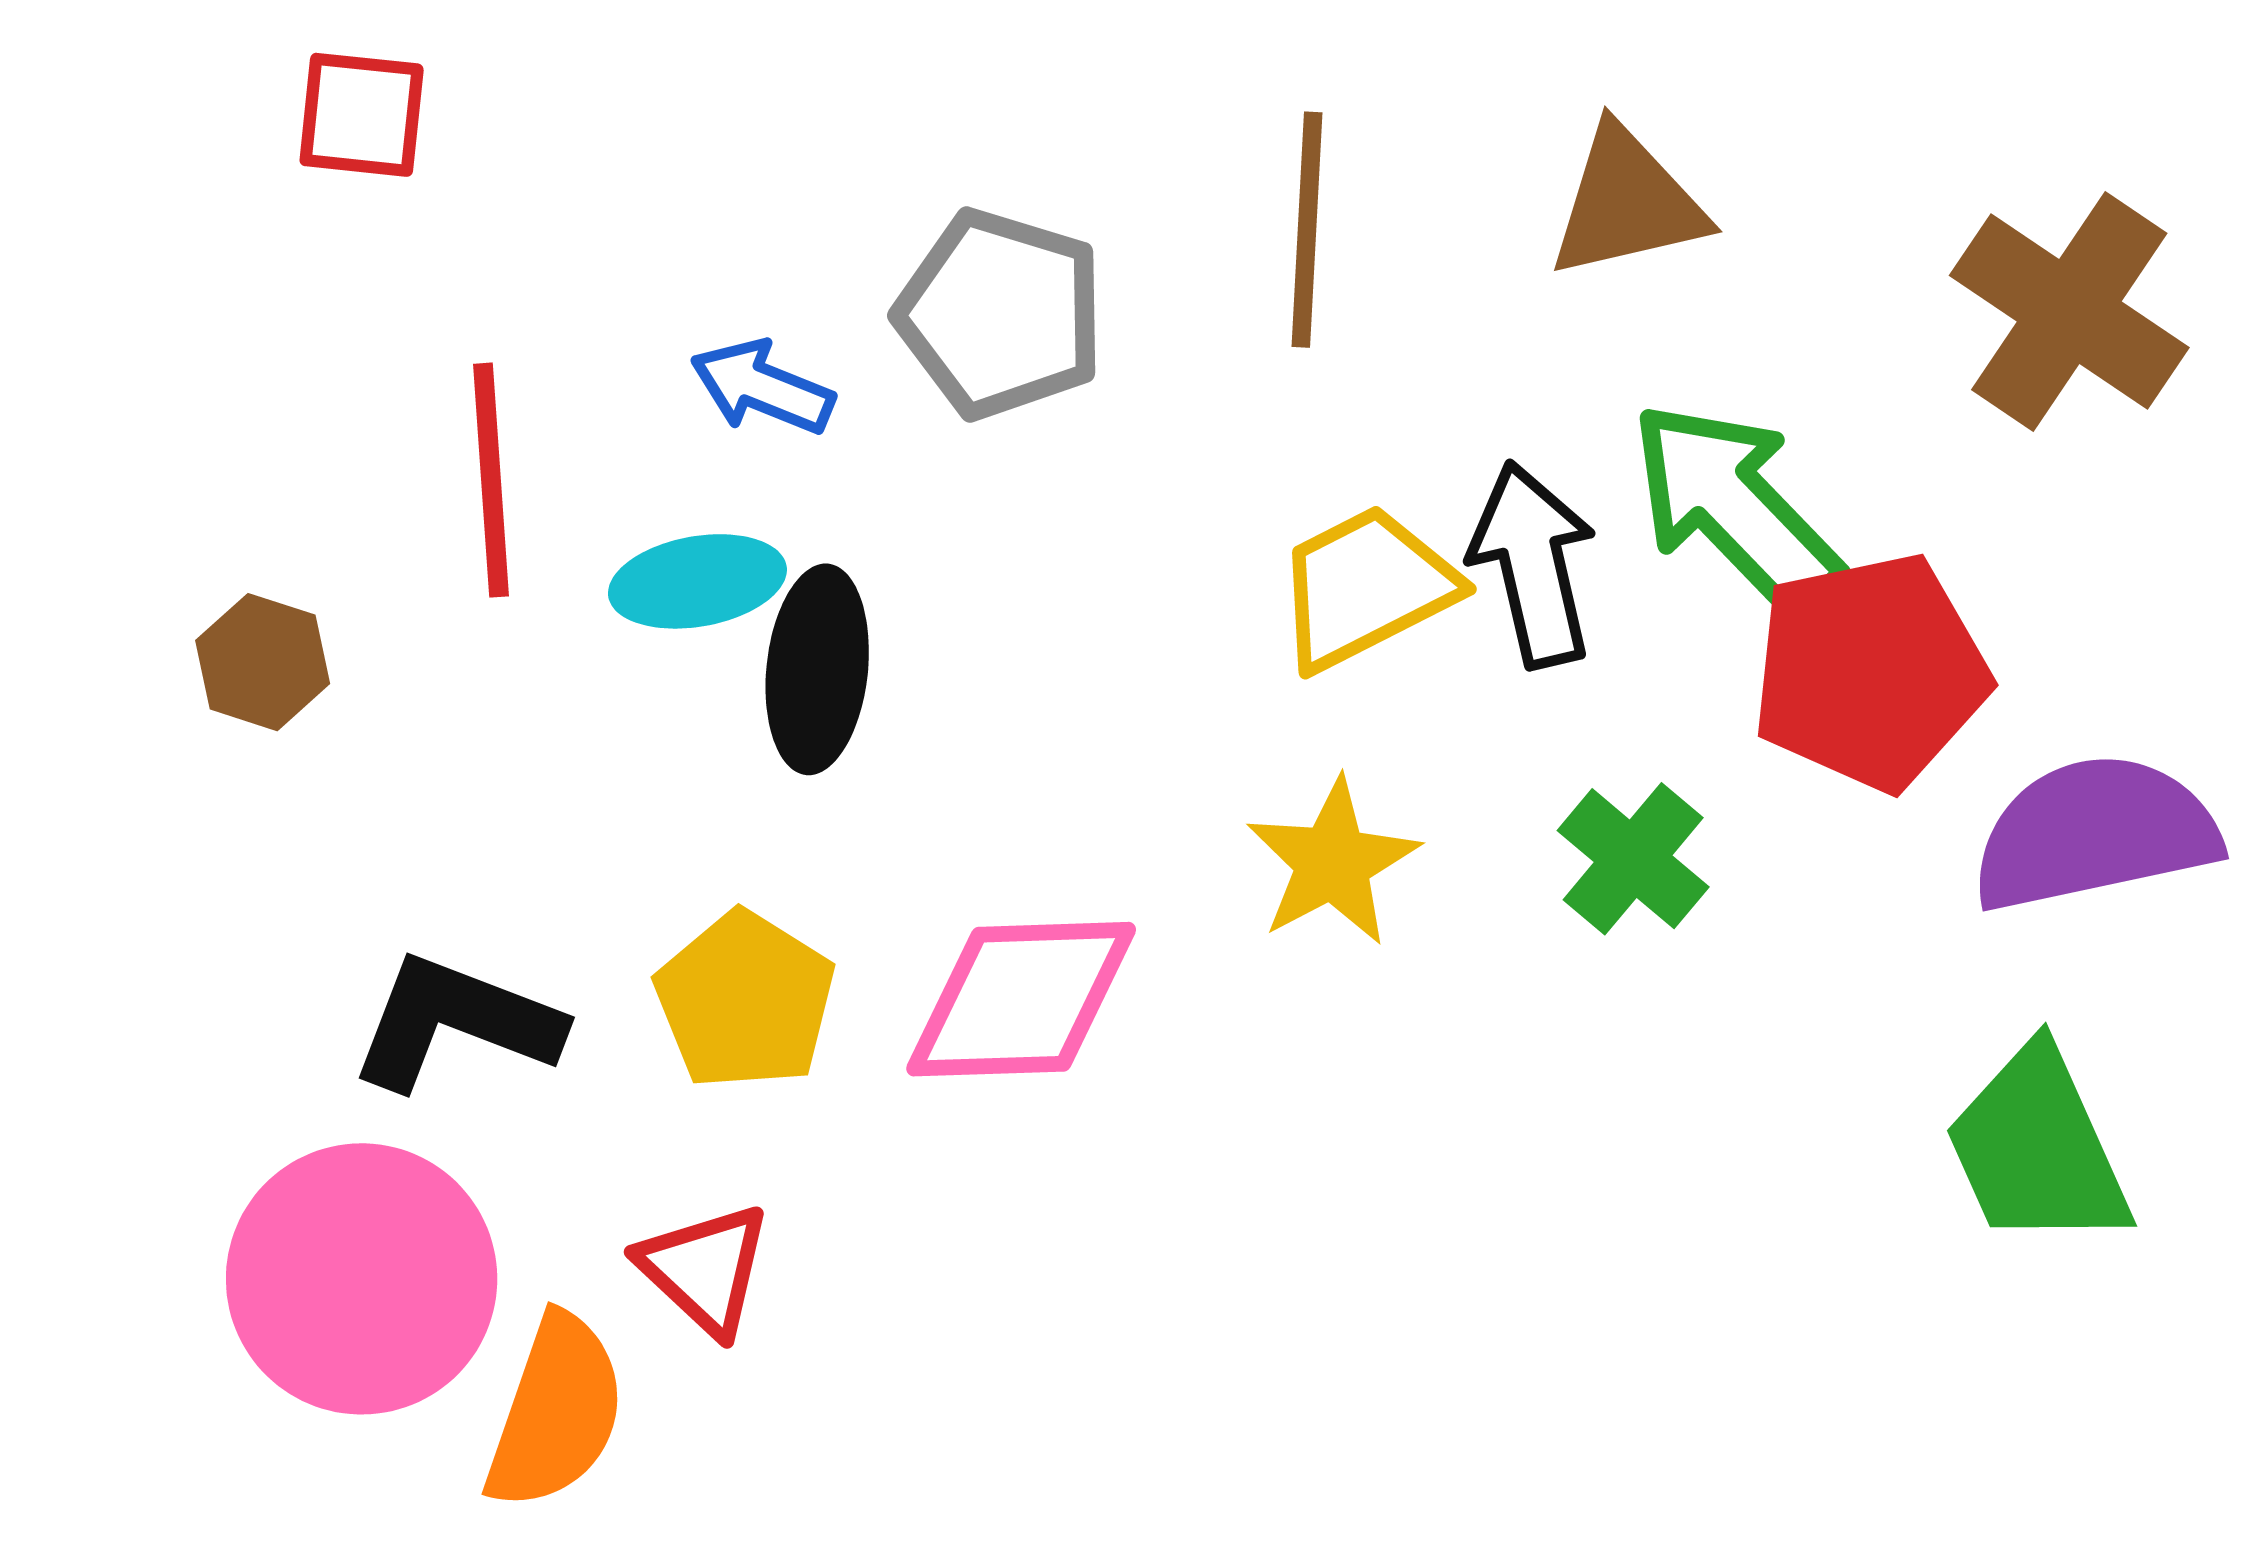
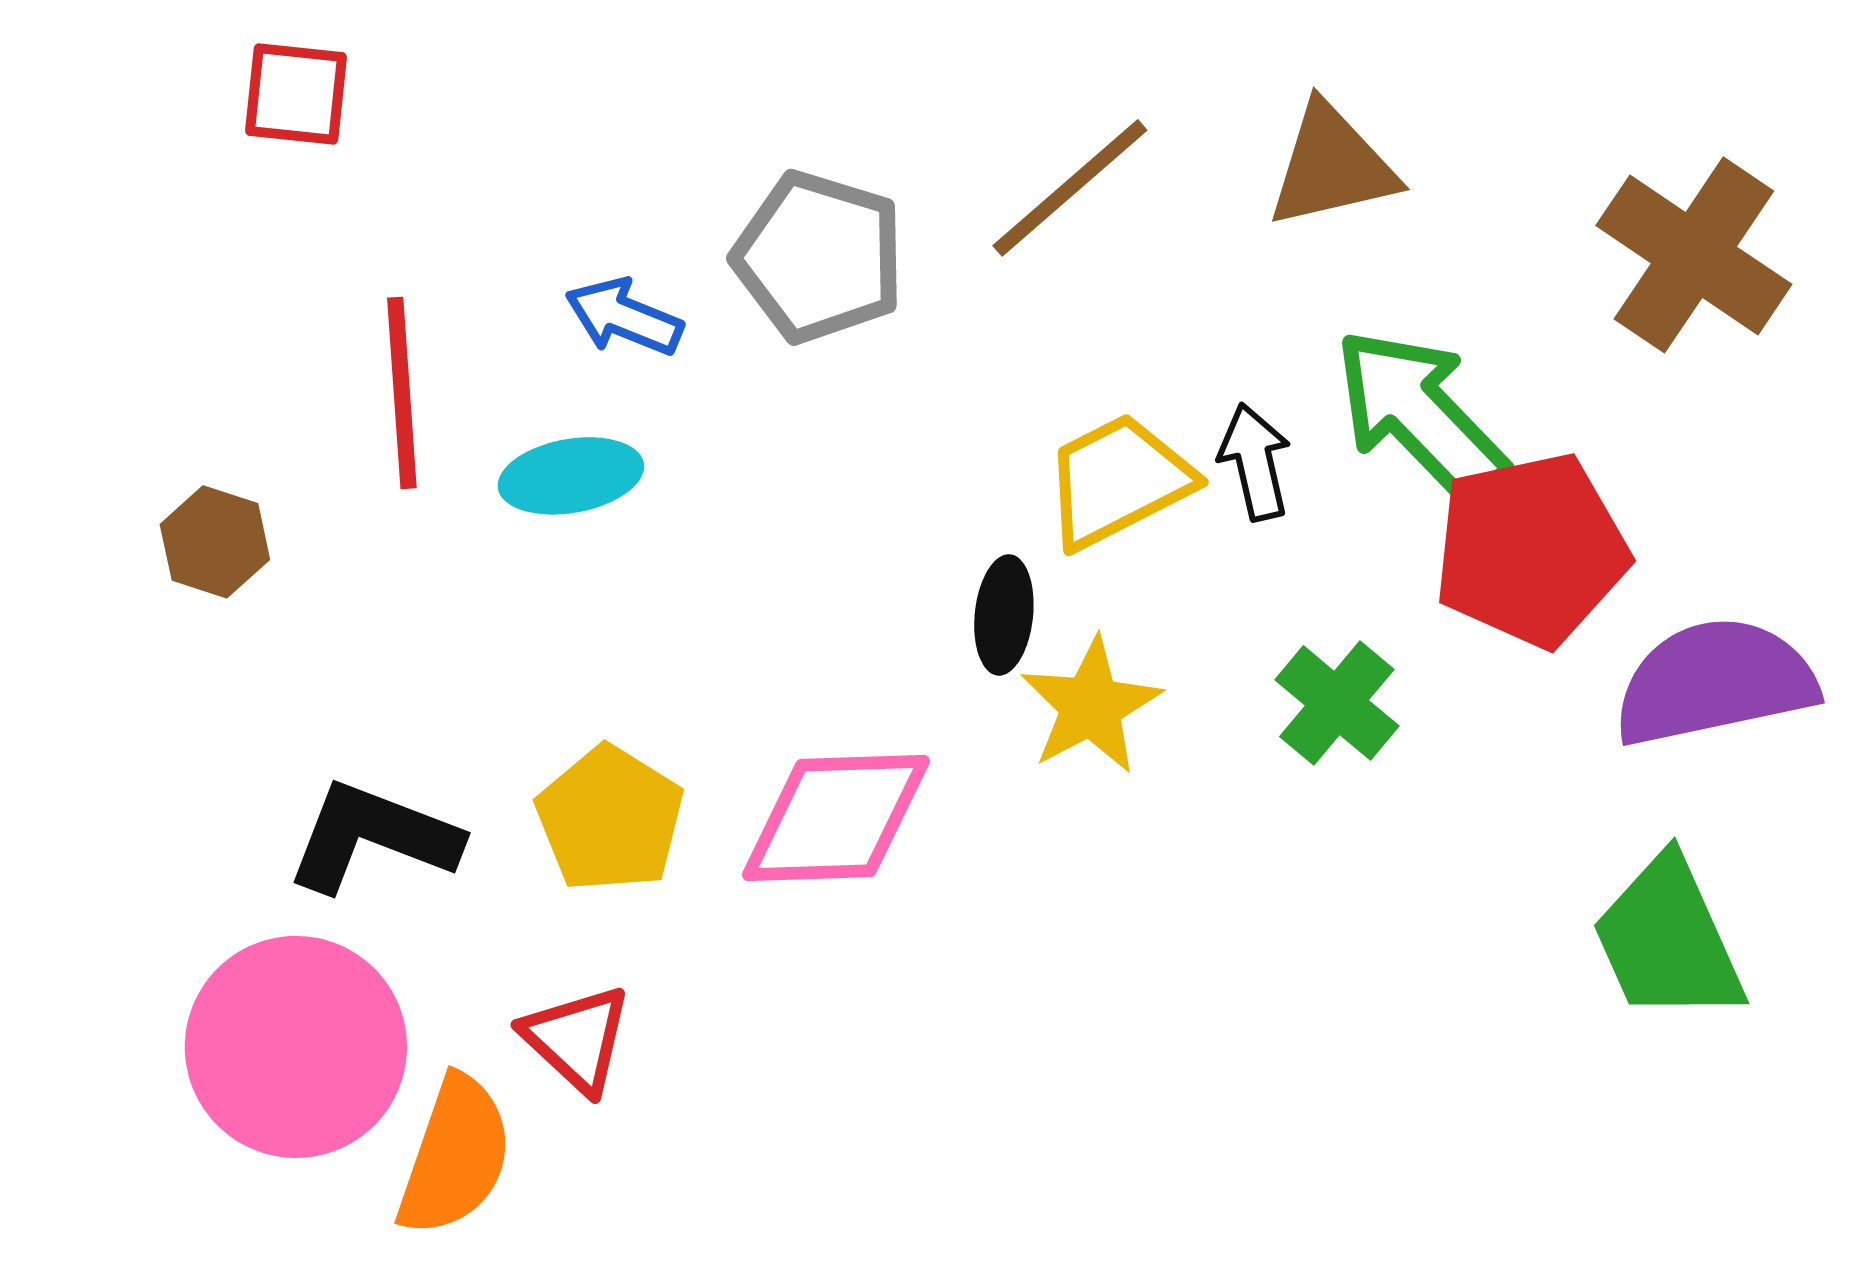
brown line: (1307, 230) -> (1070, 188), turned 46
black arrow: (1533, 564) -> (1255, 462), size x0.7
black ellipse: (817, 669) -> (1004, 615), moved, size x0.7

